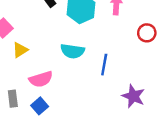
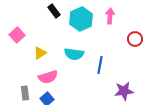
yellow triangle: (20, 50) -> (40, 53), moved
purple star: (133, 96) -> (124, 91), turned -30

